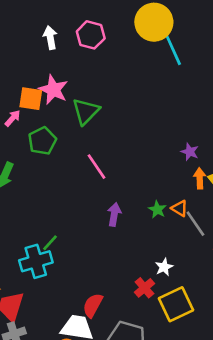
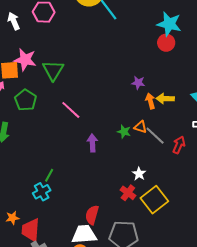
cyan cross: (36, 261) -> (42, 192), size x0.7

